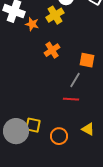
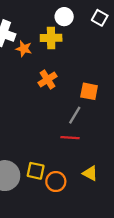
yellow cross: (55, 15) -> (51, 38), turned 30
yellow square: (33, 125) -> (36, 171), moved

